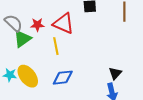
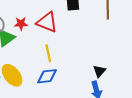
yellow line: (56, 46) -> (48, 53), moved

